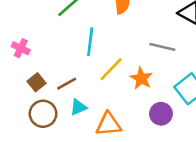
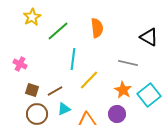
orange star: (141, 78) -> (123, 90), moved
brown square: (36, 82) -> (32, 90), turned -32
purple circle: (161, 114) -> (117, 114), moved

